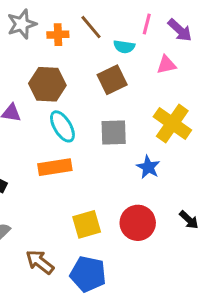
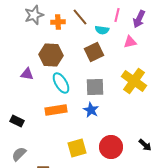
purple arrow: (180, 30) -> (139, 19), turned 72
blue star: (148, 167) -> (91, 110), moved

